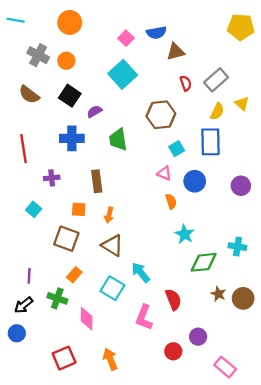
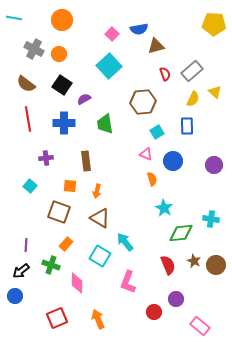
blue rectangle: (210, 142) -> (187, 126), size x0.7
red line: (24, 149) -> (28, 119), moved
red semicircle: (173, 299) -> (168, 265), moved

